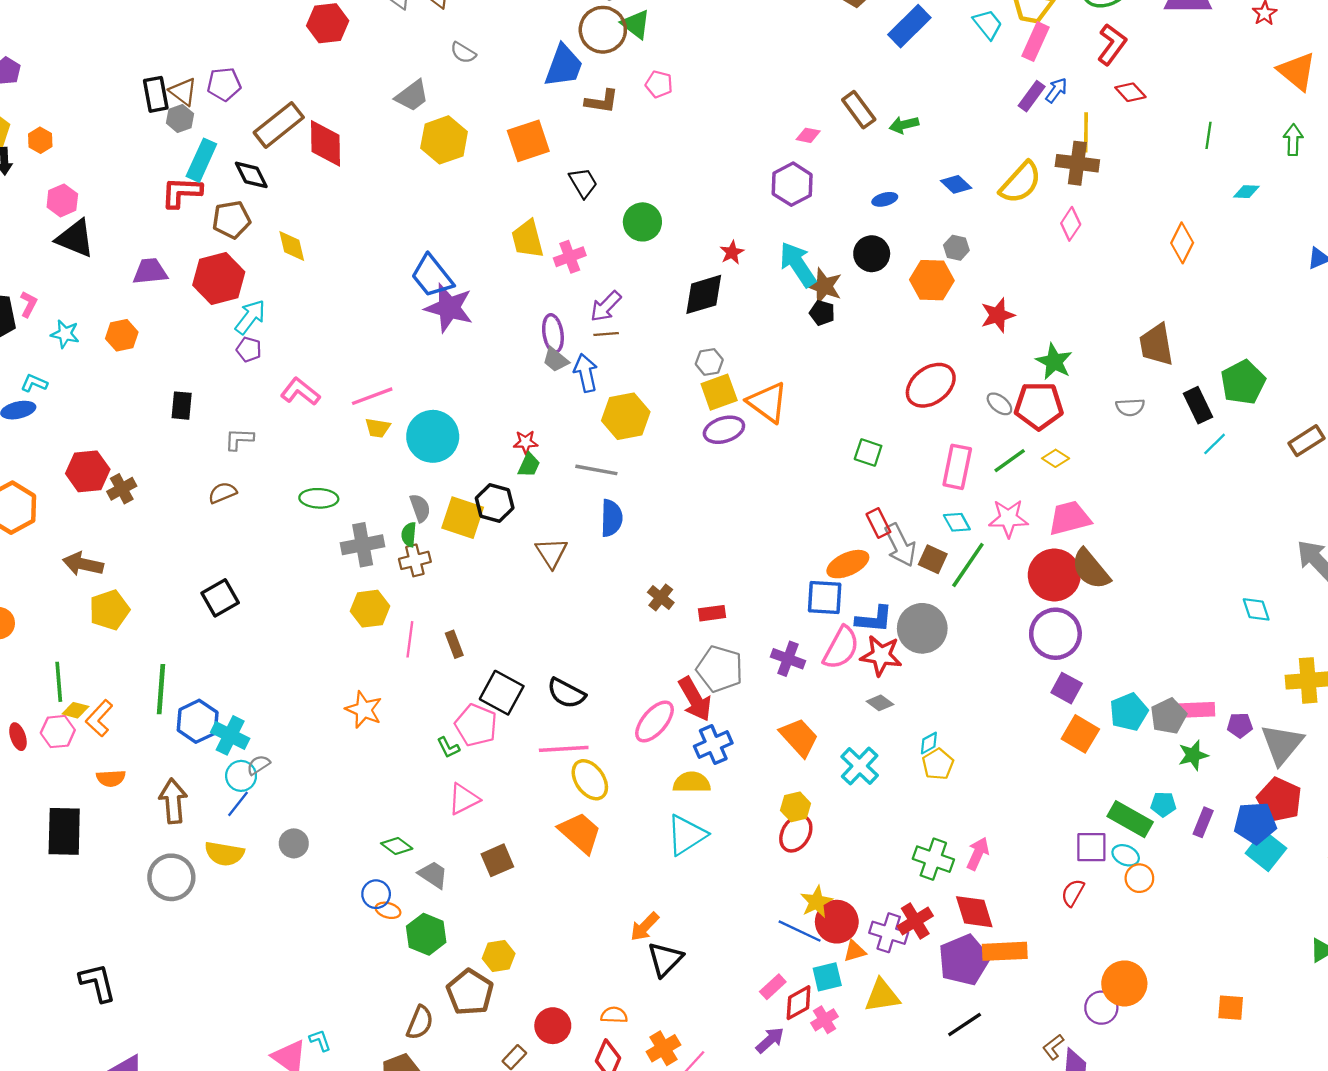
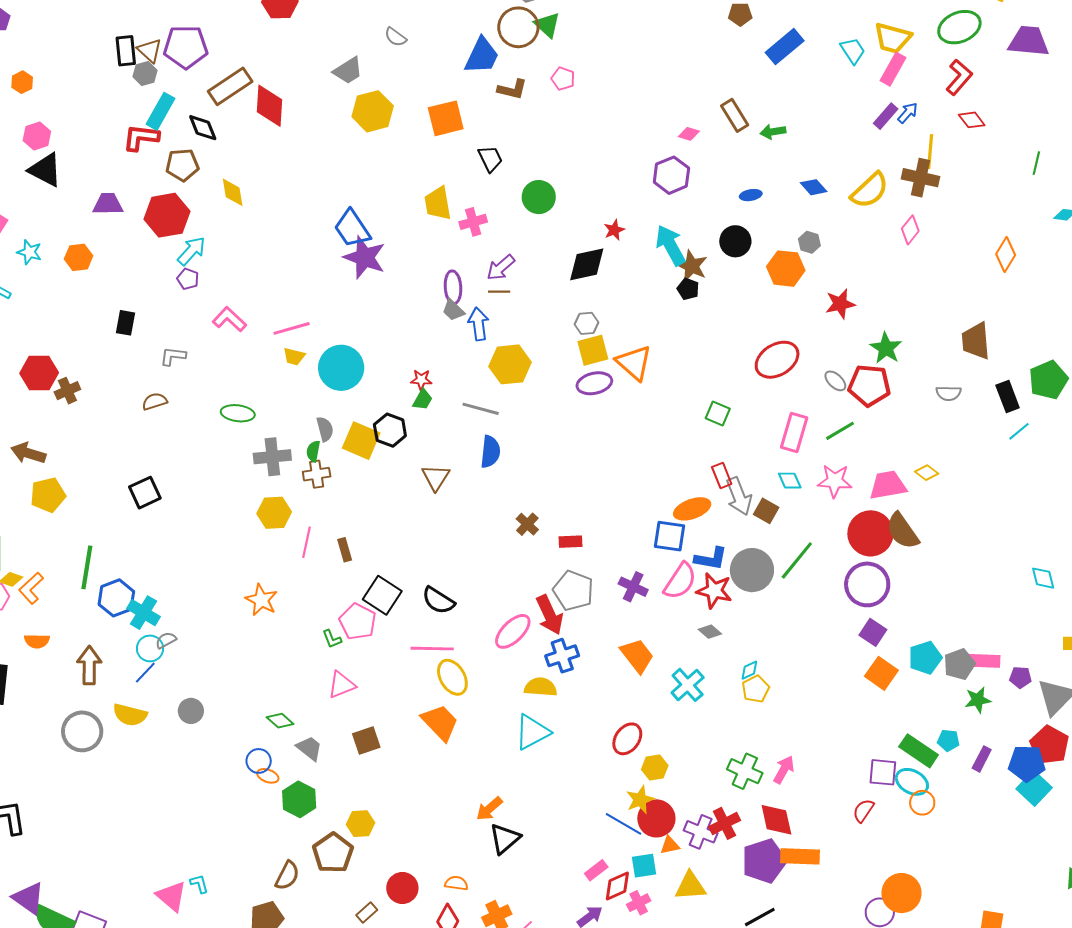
purple pentagon: (224, 84) -> (186, 47), size x1.5
yellow diamond: (1056, 458) -> (927, 473), moved
green line: (968, 565) -> (797, 560), moved
yellow hexagon: (796, 807) -> (655, 767), moved
cyan ellipse: (1126, 855) -> (912, 782), size x1.4

